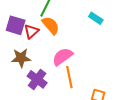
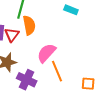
orange semicircle: (51, 25) -> (29, 25), turned 42

